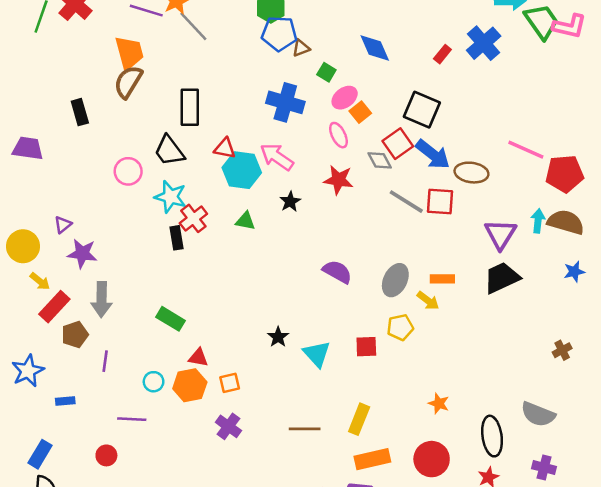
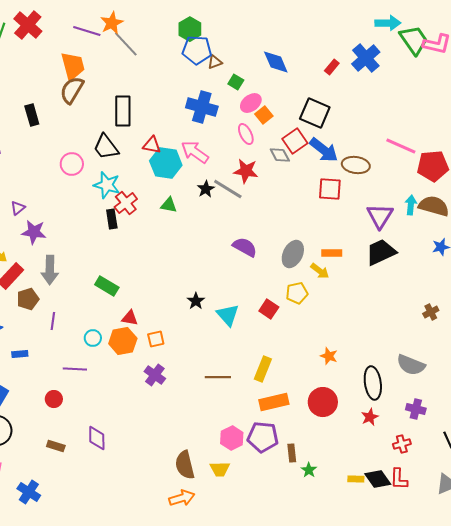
gray line: (406, 202) -> (228, 189), moved
red square: (366, 347) -> (269, 309), turned 36

